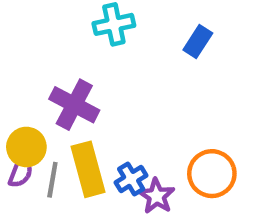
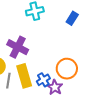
orange circle: (212, 174) -> (67, 69), moved

